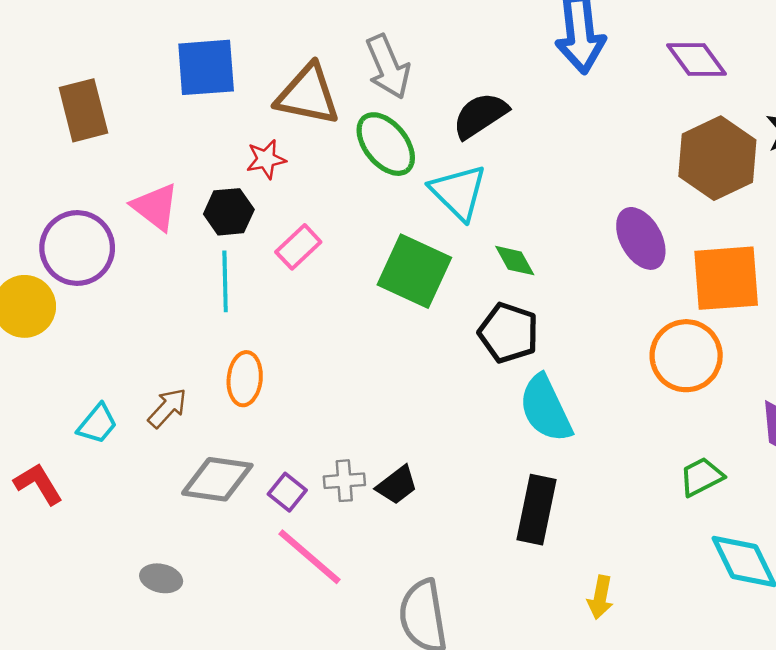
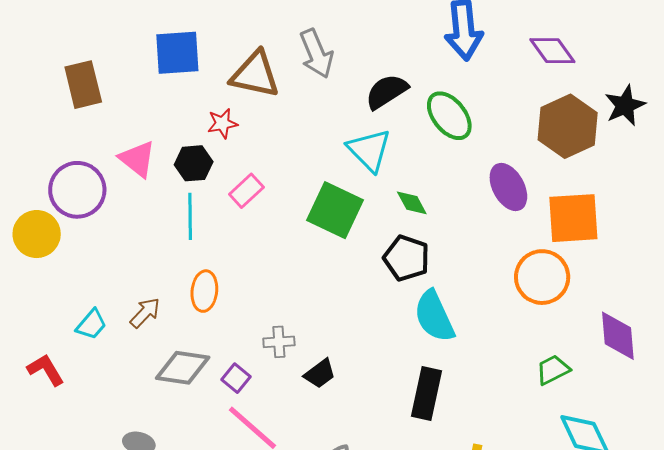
green ellipse: (386, 144) -> (449, 116), moved
gray cross: (344, 481) -> (279, 342), moved

